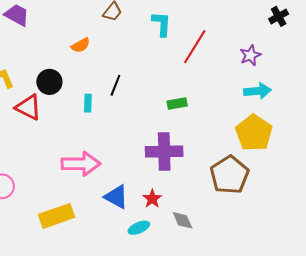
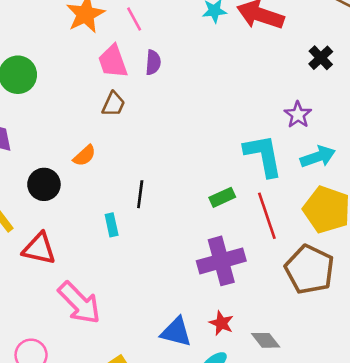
cyan L-shape: (162, 24) -> (263, 155), moved, size x1.4
red line: (195, 47) -> (267, 216), moved, turned -36
black circle: (49, 82) -> (44, 184), moved
pink arrow: (81, 164) -> (79, 303), moved, turned 60

